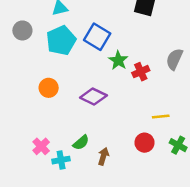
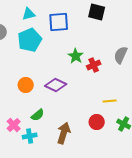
blue square: (97, 37) -> (59, 22), moved, turned -35
orange circle: (49, 88) -> (26, 85), moved
green semicircle: (81, 143) -> (38, 115), moved
brown arrow: (103, 156) -> (64, 133), size x1.5

